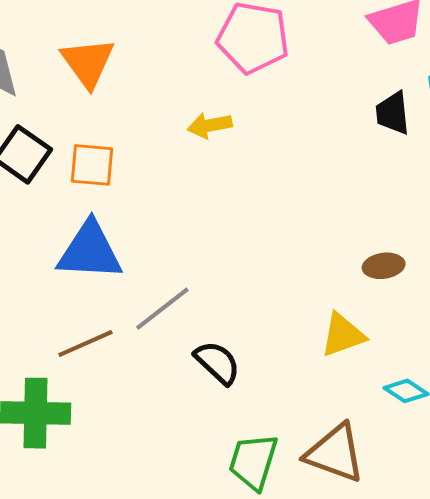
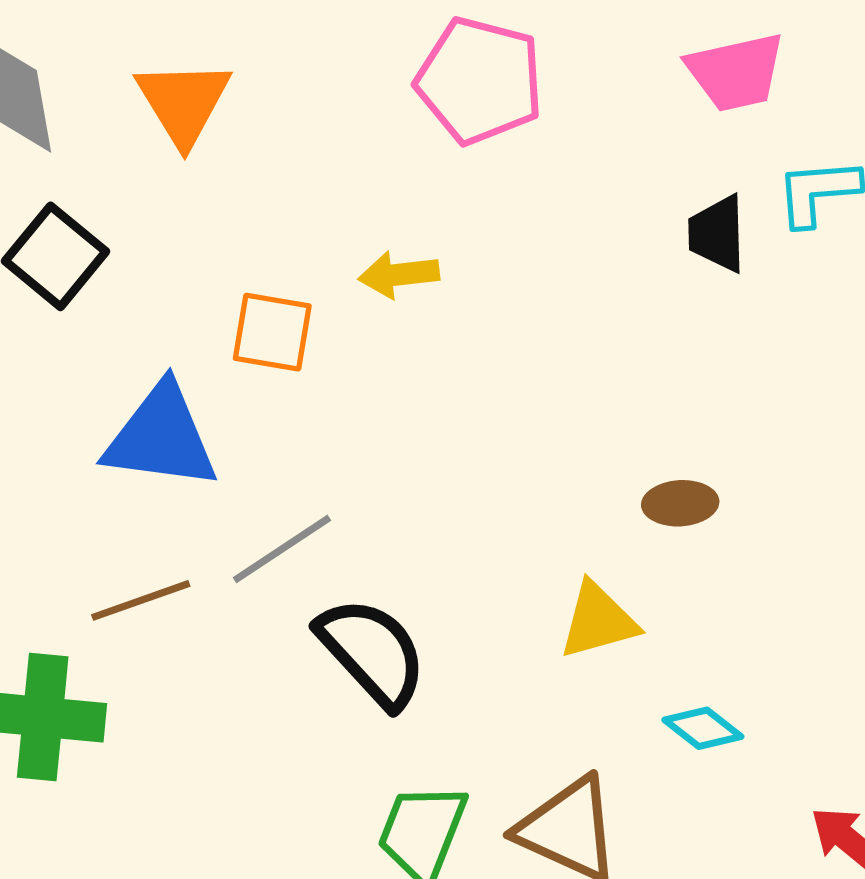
yellow arrow: (210, 125) -> (399, 275), moved
orange square: (92, 165) -> (272, 332), moved
black semicircle: (217, 363) -> (372, 652), size x1.4

